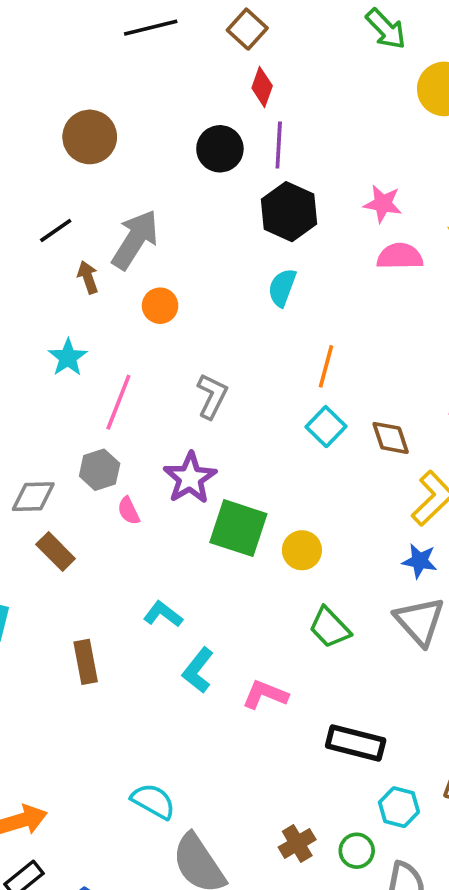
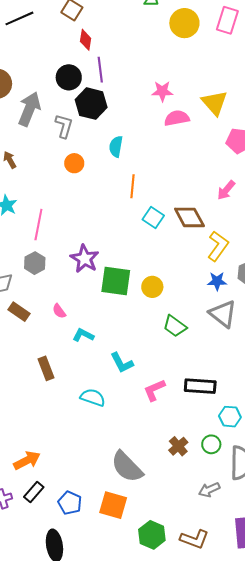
black hexagon: (289, 212) -> (91, 104), moved
gray arrow: (135, 240) -> (29, 109), moved
orange circle: (160, 306) -> (74, 163), moved
orange line: (326, 366) -> (132, 186), moved
gray L-shape: (212, 396) -> (64, 126), moved
brown diamond: (391, 438) -> (189, 217), size x1.4
pink semicircle: (129, 511) -> (59, 311), moved
cyan L-shape: (198, 670) -> (122, 363), moved, turned -55
pink L-shape: (265, 695) -> (154, 390), moved, turned -35
cyan semicircle: (153, 801) -> (93, 397), moved

